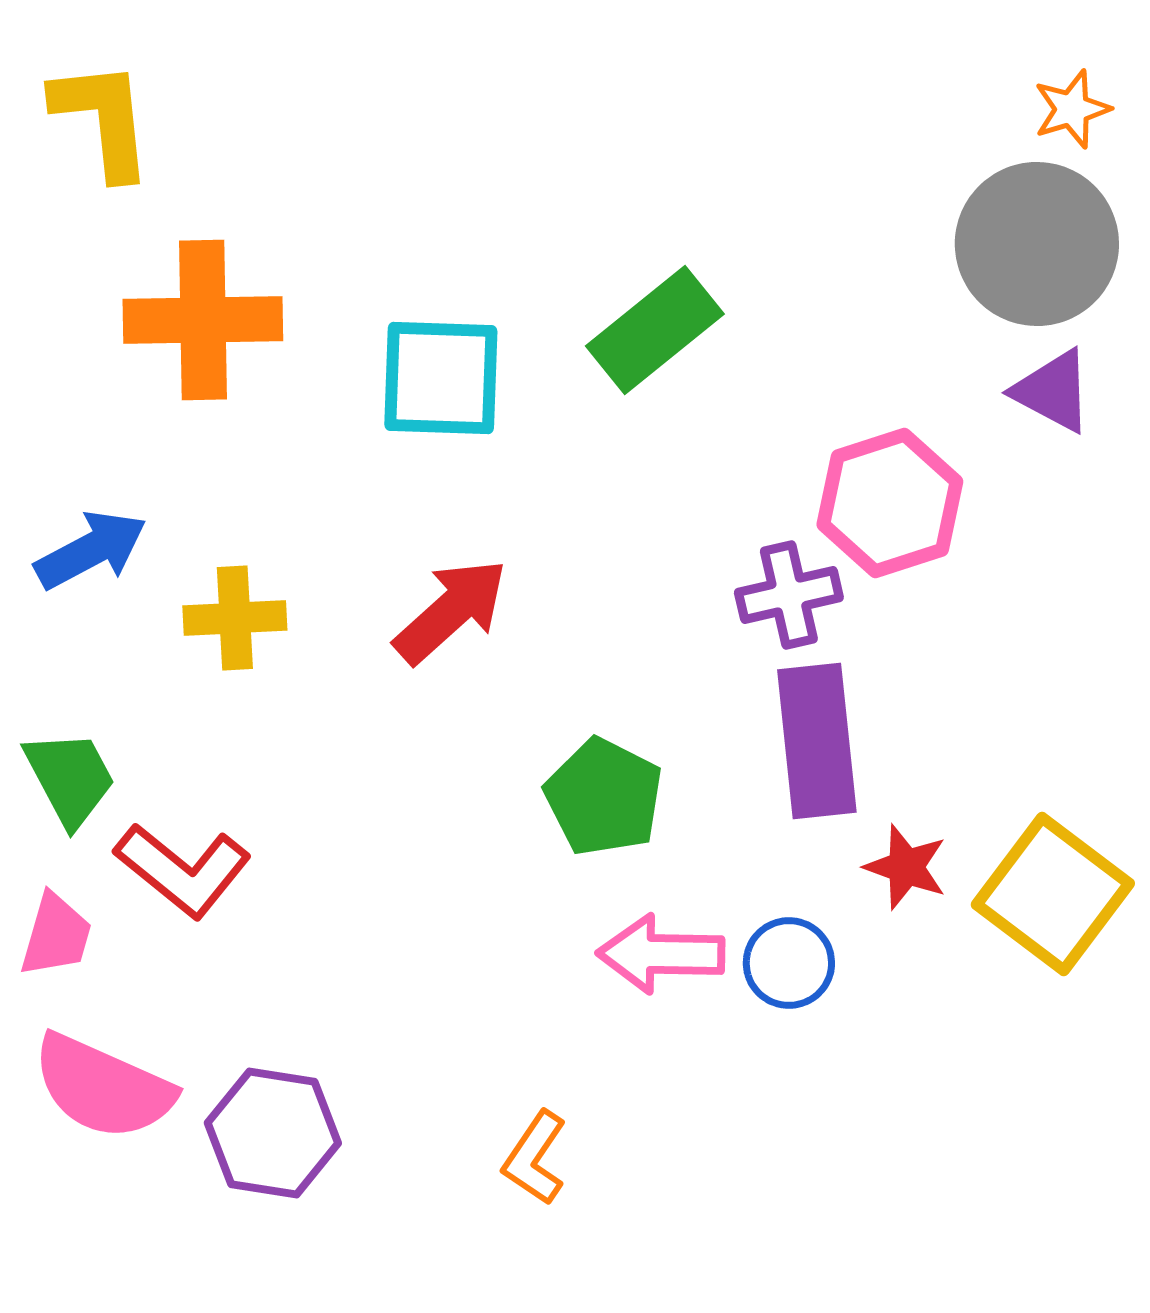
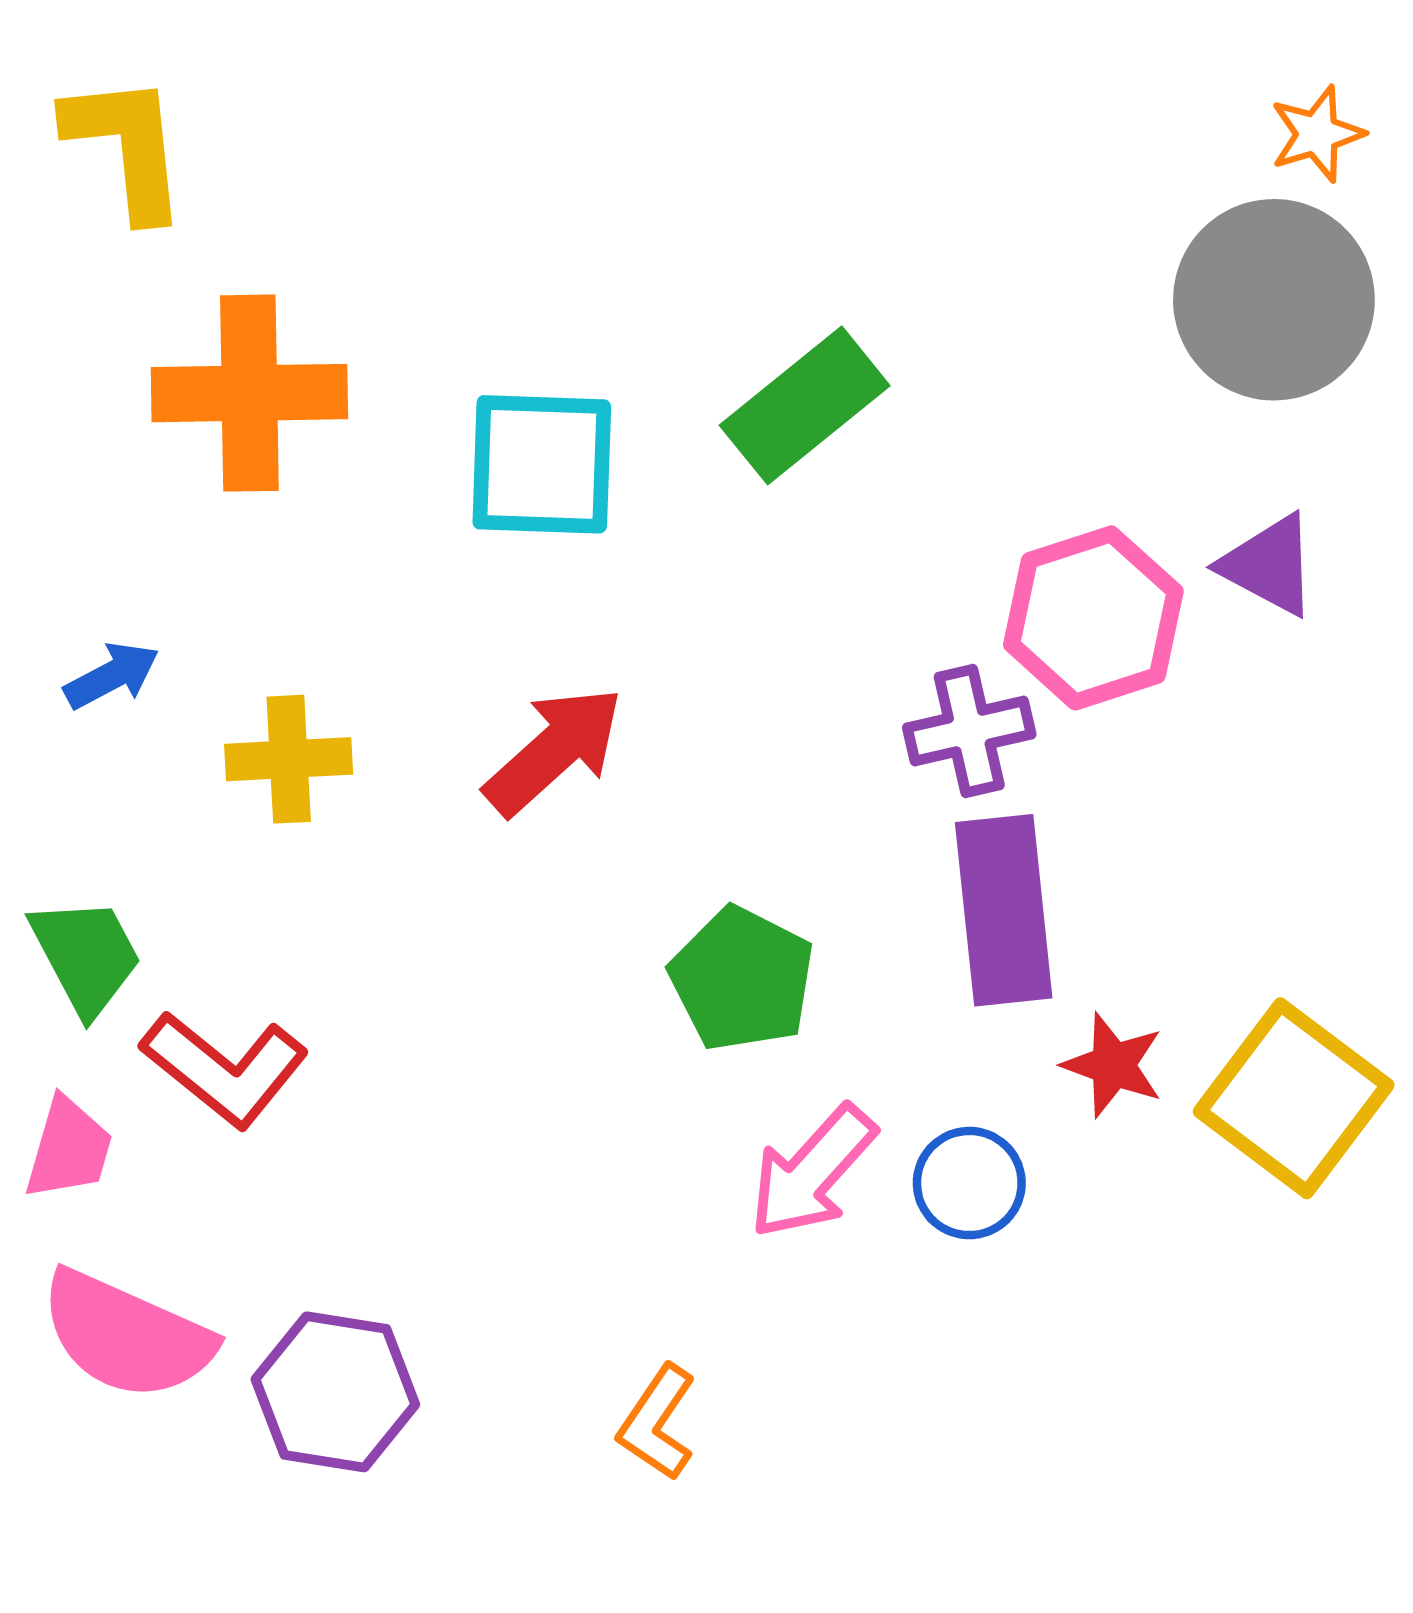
purple triangle: (1053, 391) -> (1269, 565), moved
blue arrow: (91, 550) -> (112, 676), size x0.7
pink arrow: (661, 954) -> (812, 1172), turned -49

